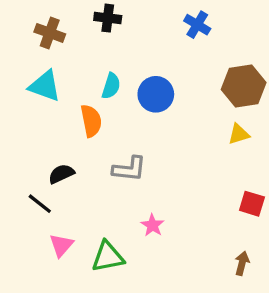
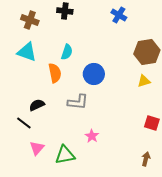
blue circle: (156, 94) -> (94, 74), moved

